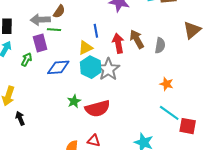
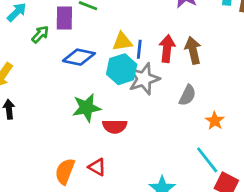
blue line: (96, 31) -> (139, 49), moved
gray semicircle: (160, 45) -> (188, 95), moved
green star: (74, 101) -> (87, 108), size x1.5
red semicircle: (98, 109) -> (115, 126), size x0.7

